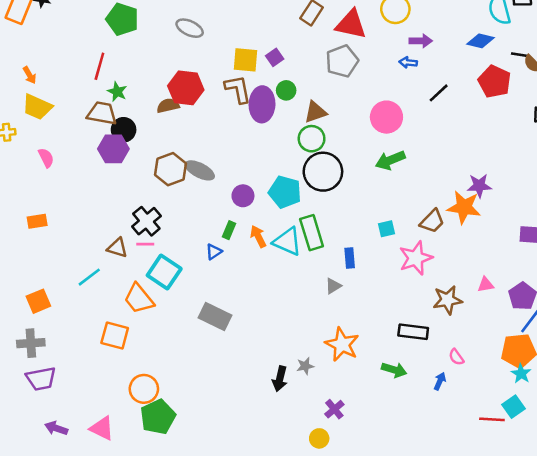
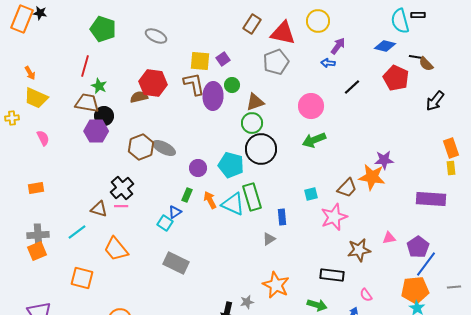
purple arrow: (421, 41) -> (338, 46), turned -54
cyan square: (164, 272) -> (165, 223), moved, size x0.6
orange square: (115, 336) -> (82, 278), moved
gray cross: (31, 343) -> (38, 235), moved

